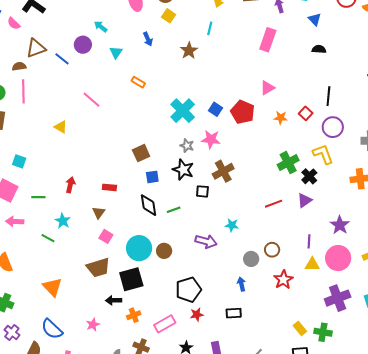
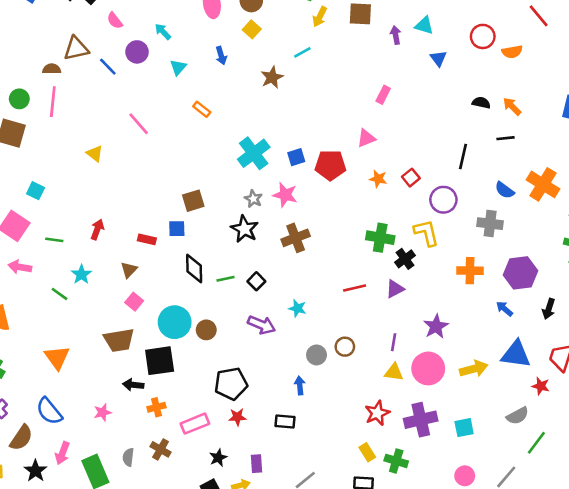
pink semicircle: (14, 23) -> (115, 21), moved
cyan line: (210, 28) -> (302, 52), turned 40
pink rectangle: (268, 40) -> (383, 95), moved, size x0.6
black semicircle: (319, 49) -> (481, 103), moved
black line: (328, 96) -> (463, 156), moved
blue square: (216, 109) -> (296, 157), turned 32
red pentagon: (243, 112) -> (330, 165), turned -30
green cross: (288, 163) -> (380, 238), turned 30
blue square: (152, 177) -> (177, 229), moved
black square: (202, 191) -> (256, 281), moved, turned 32
red star: (283, 280) -> (377, 413), moved

